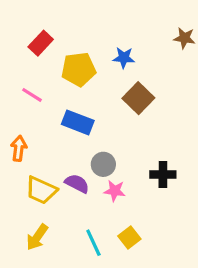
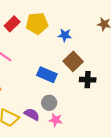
yellow pentagon: (79, 69) -> (37, 23), moved
blue rectangle: (78, 122) -> (47, 75), moved
black cross: (163, 174) -> (88, 80), moved

